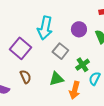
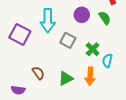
purple square: (21, 48) -> (20, 34), moved
green triangle: (56, 79) -> (66, 78), moved

